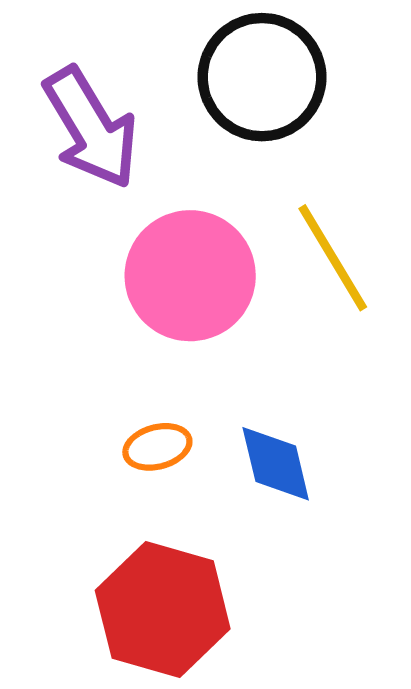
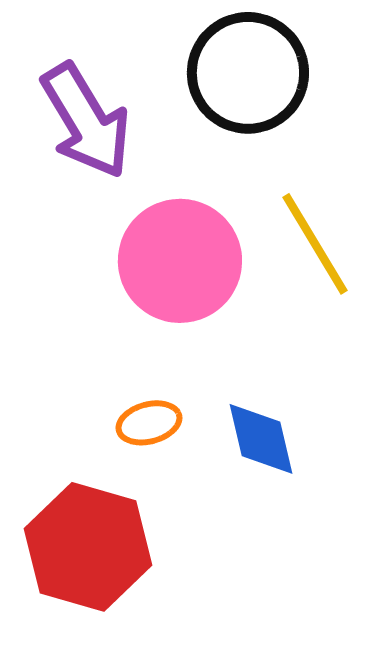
red hexagon: (163, 610) -> (88, 547), moved

